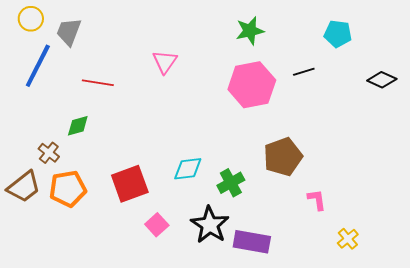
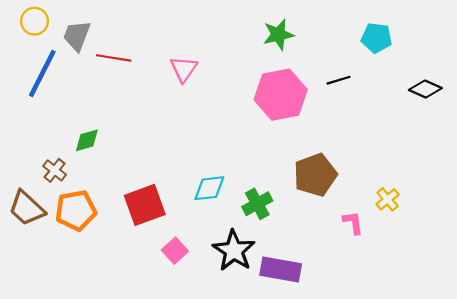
red line: (98, 83) -> (114, 58), moved
brown trapezoid: (24, 187) -> (27, 208), turned 81
yellow cross: (348, 239) -> (388, 199), moved

